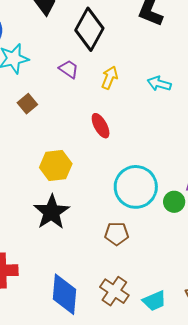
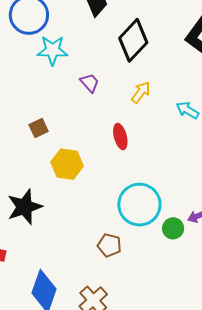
purple trapezoid: (69, 69) -> (90, 83), moved
brown square: (27, 104) -> (39, 128), moved
black star: (52, 212) -> (25, 207), moved

